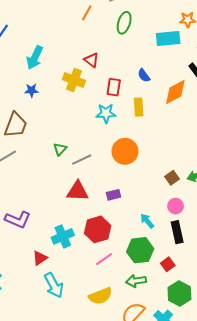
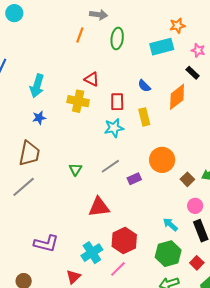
orange circle: (125, 151) -> (162, 160), moved
gray line: (82, 160) -> (110, 166), moved
purple rectangle: (113, 195) -> (134, 179), moved
pink line: (104, 259) -> (118, 269), moved

